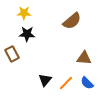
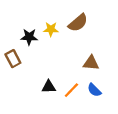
yellow star: (24, 13) -> (51, 29), moved
black triangle: (45, 80) -> (49, 87), turned 48

